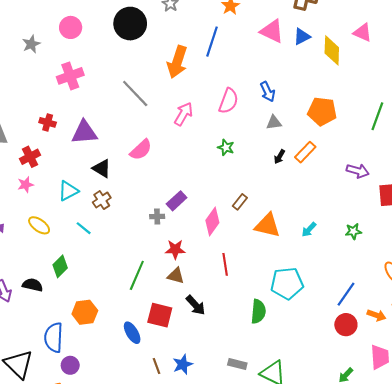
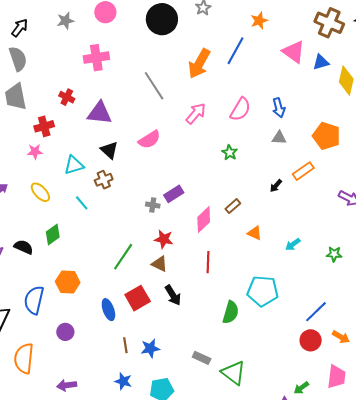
black arrow: (279, 157) -> (276, 186), moved
orange triangle: (267, 225) -> (255, 233), size x0.6
red square: (160, 315) -> (138, 298), turned 35
purple circle: (70, 365) -> (65, 332), moved

